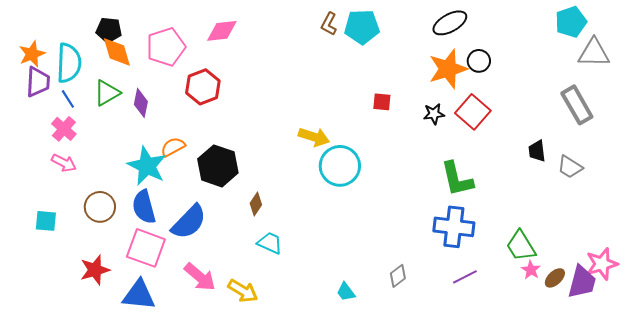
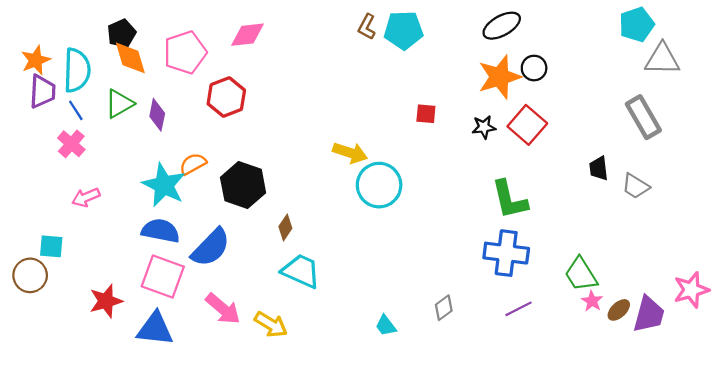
black pentagon: (109, 30) -> (122, 33), turned -30
pink arrow: (64, 163) -> (86, 197), moved, turned 130
brown circle: (100, 207) -> (30, 275), moved
blue semicircle: (144, 207) -> (161, 231), turned 116
cyan trapezoid: (270, 243) -> (301, 271), size x1.4
pink star: (602, 264) -> (691, 290), moved

